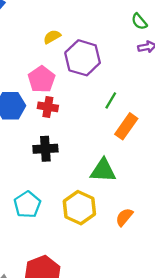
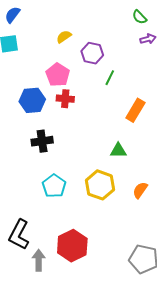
purple hexagon: (83, 58) -> (92, 53), size x0.7
green line: (111, 100) -> (110, 78), moved
black cross: (45, 149) -> (42, 141), moved
green triangle: (103, 170) -> (118, 151), size x0.7

